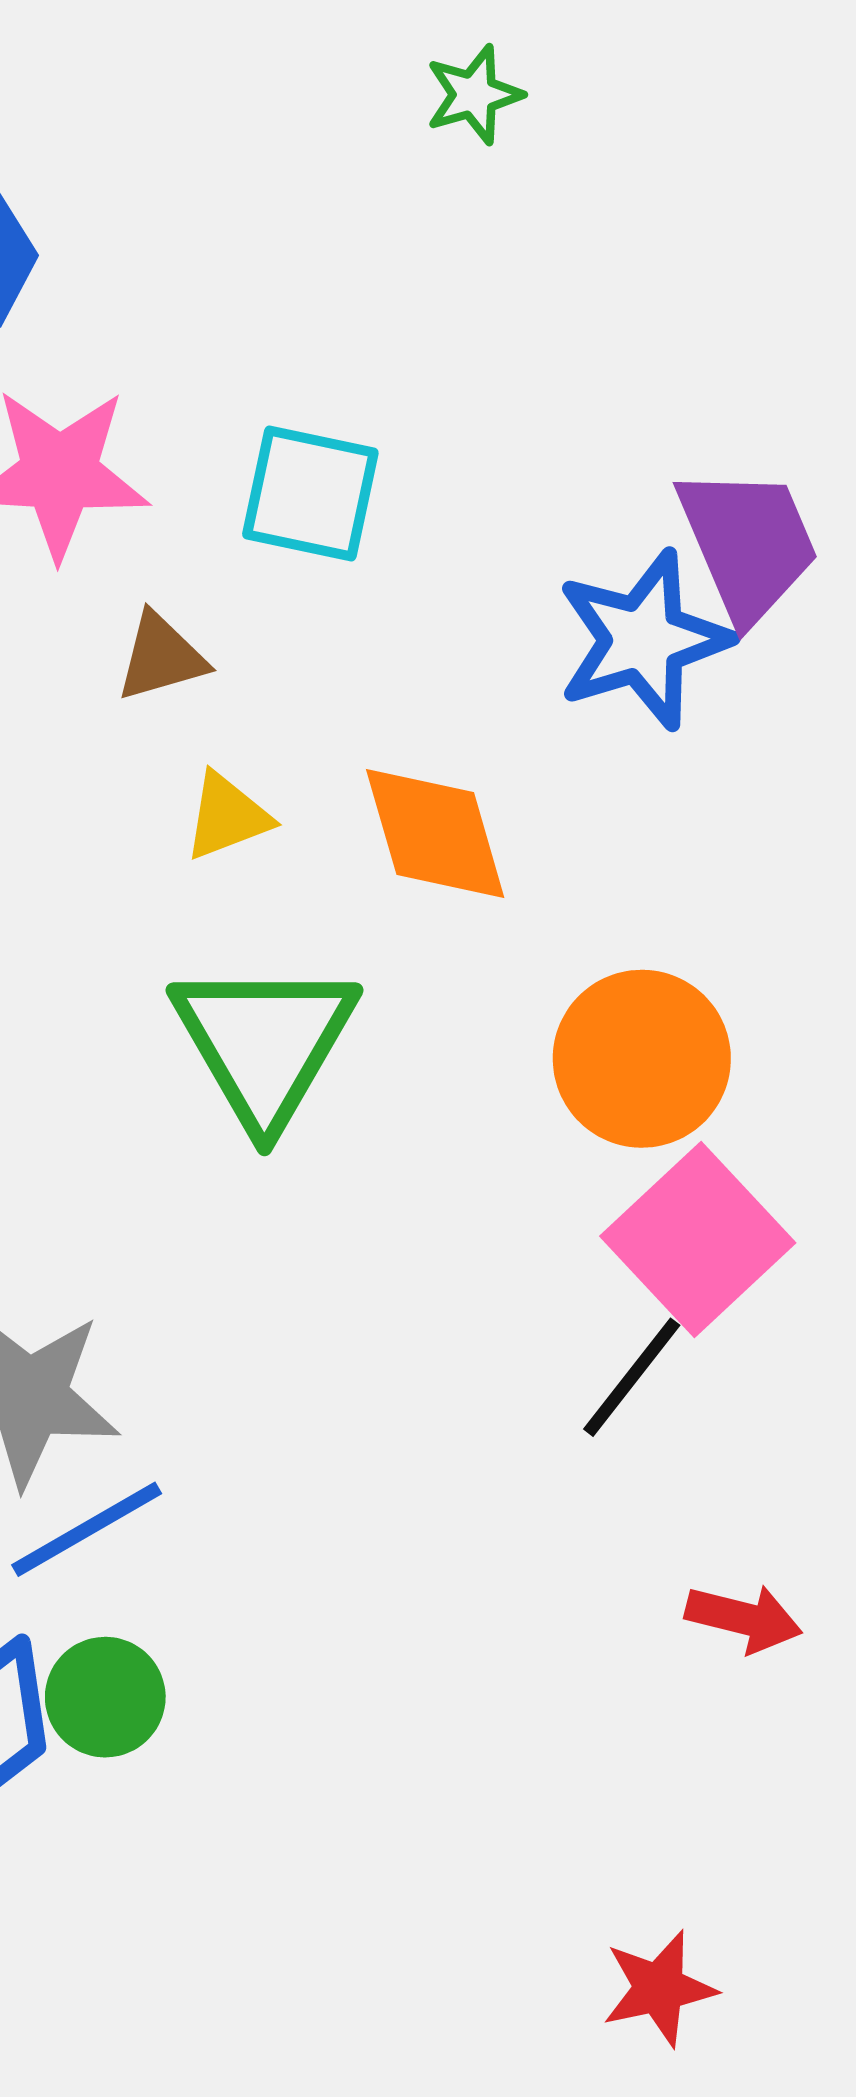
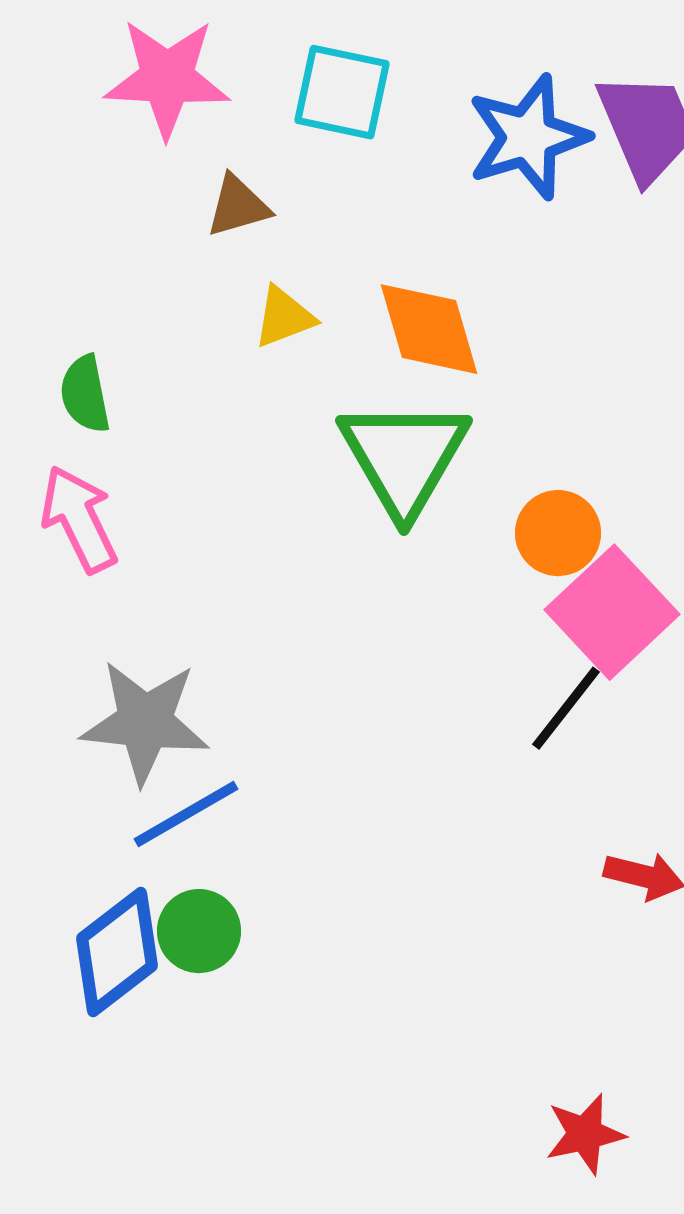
blue star: (643, 640) -> (528, 137), moved
green triangle: (264, 1043) -> (404, 457), moved
orange circle: (642, 1059) -> (558, 533), moved, size x0.7

